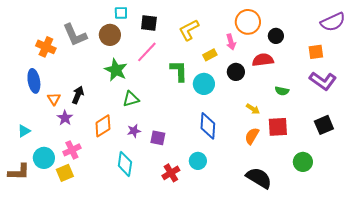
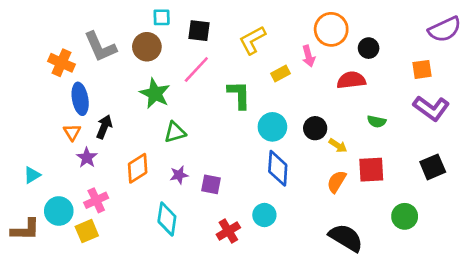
black circle: (236, 72) -> (315, 128), moved
blue ellipse: (34, 81) -> (80, 99), moved
cyan circle: (204, 84) -> (272, 127), moved

